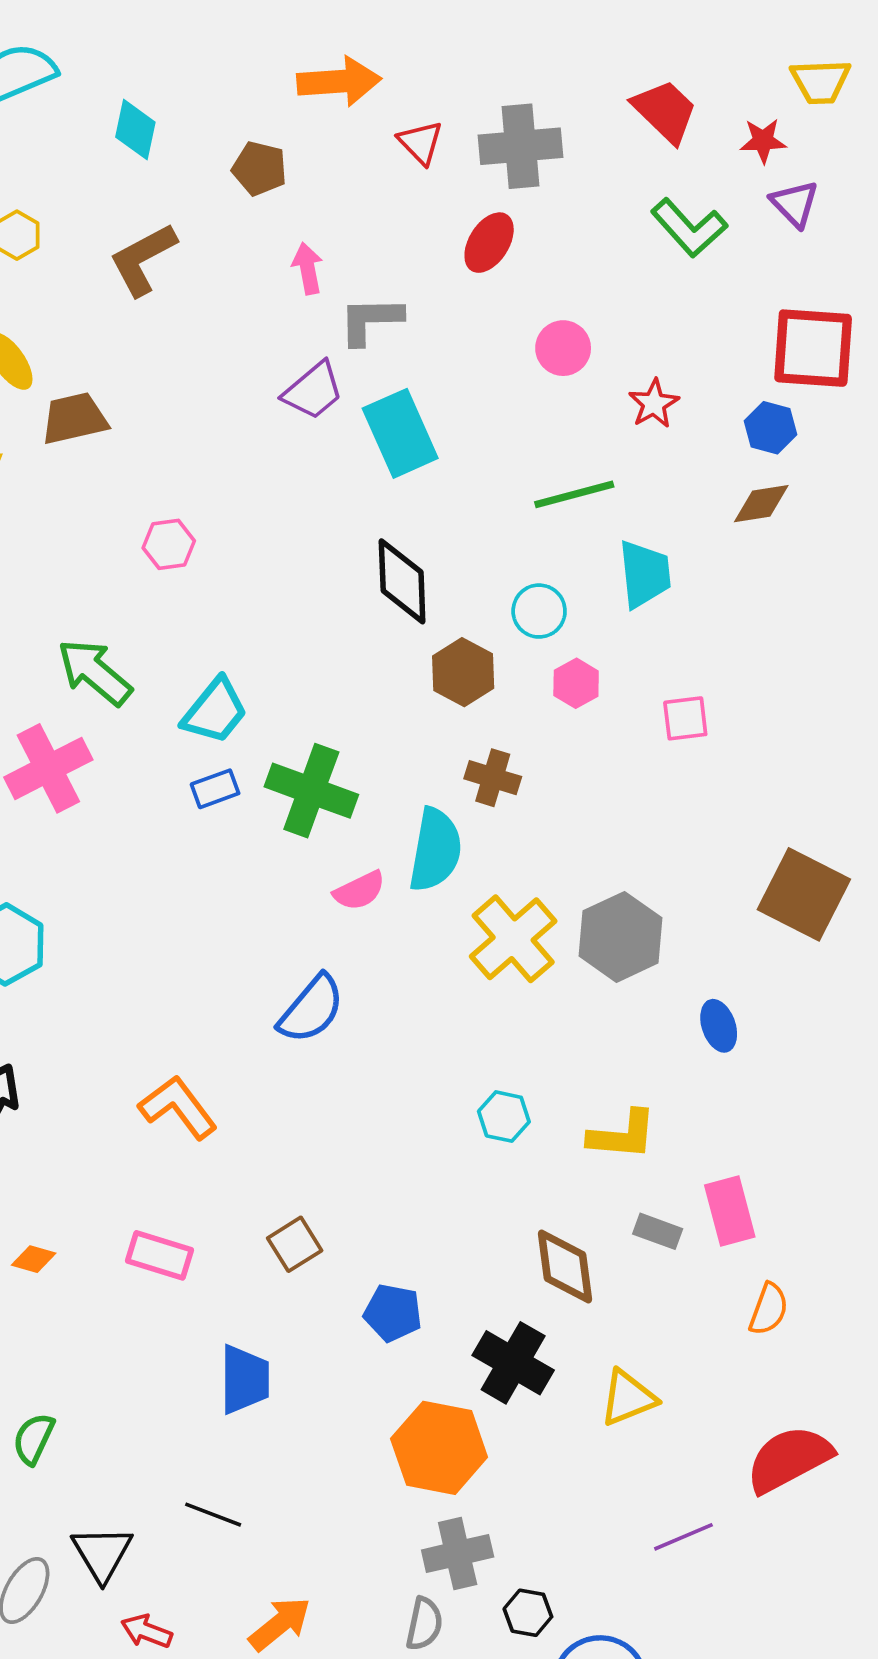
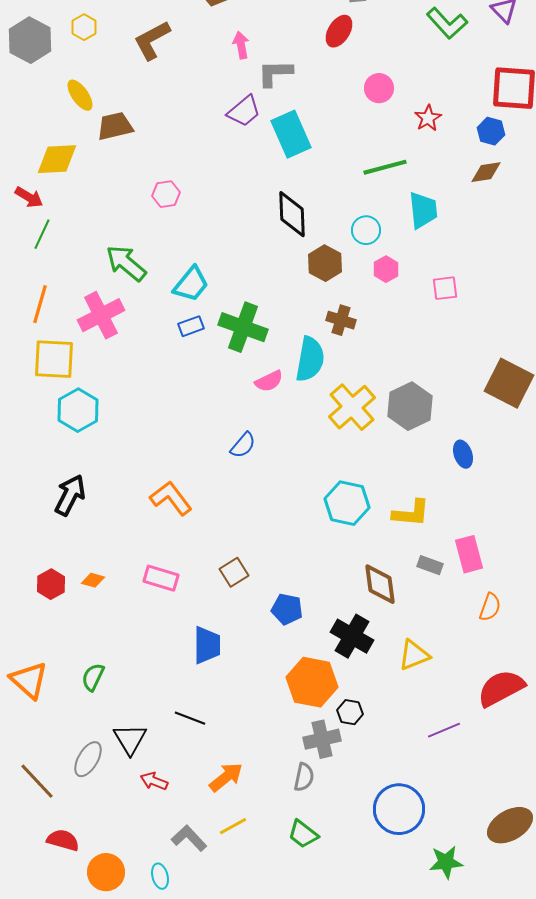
blue semicircle: (311, 1009) -> (243, 445), size x0.7
cyan hexagon: (504, 1117) -> (347, 503), size x1.6
black hexagon: (528, 1613) -> (350, 712), moved

